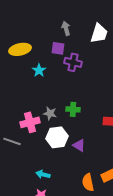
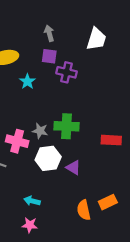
gray arrow: (66, 28) -> (49, 33), moved
green cross: (73, 109) -> (66, 126), size x1.5
pink cross: (30, 122) -> (17, 141), turned 30

